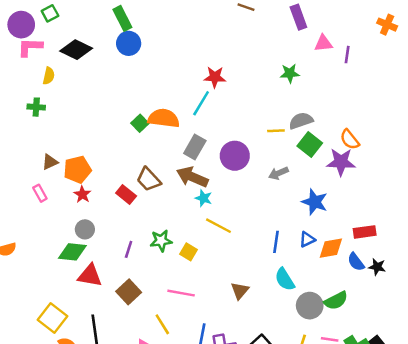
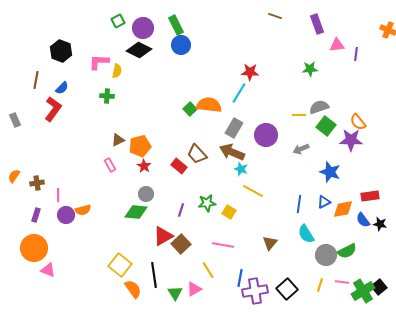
purple circle: (21, 25) -> (143, 28), moved
pink L-shape: (30, 47) -> (99, 62), moved
red triangle: (90, 276) -> (163, 236), moved, turned -40

